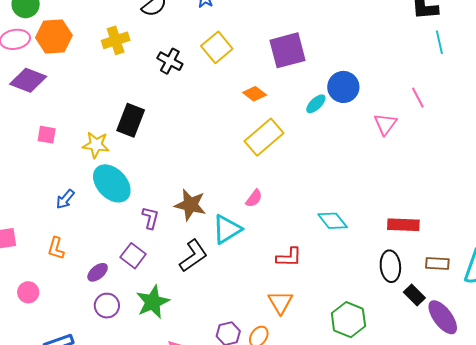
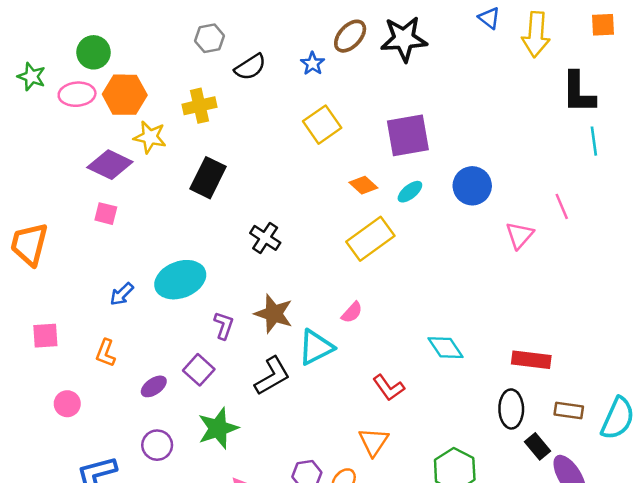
black cross: (170, 61) -> (265, 238), moved
purple diamond: (28, 80) -> (110, 165), moved
cyan ellipse: (316, 104) -> (410, 192), moved
black rectangle: (131, 120) -> (208, 178), moved
yellow star: (96, 145) -> (150, 137), moved
cyan ellipse: (112, 183) -> (180, 280), turned -72
red L-shape: (289, 257) -> (389, 388), turned 48
purple circle: (107, 306) -> (157, 445), moved

